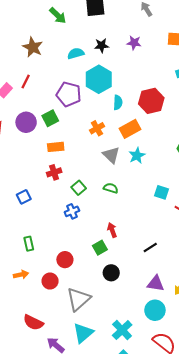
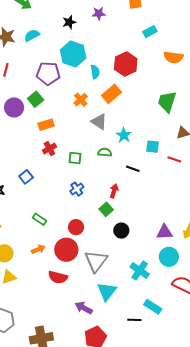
cyan semicircle: (76, 53) -> (32, 35), moved
cyan star: (137, 156) -> (124, 135), moved
green square: (79, 188) -> (75, 158), turned -32
blue cross: (72, 211) -> (77, 189), moved
red arrow: (112, 230) -> (114, 191), turned 48
green rectangle: (29, 244) -> (40, 219), turned -32
black line: (150, 247) -> (133, 169), moved, turned 64
red circle: (50, 281) -> (66, 250), size x1.5
red semicircle: (33, 322) -> (58, 277), moved
cyan cross: (122, 330) -> (140, 271), moved

